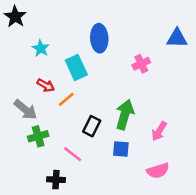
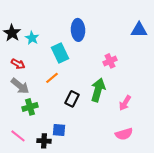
black star: (15, 17) -> (12, 33), moved
pink cross: (141, 64) -> (110, 61), moved
red arrow: (46, 85) -> (18, 64), moved
blue square: (121, 149) -> (59, 130), moved
pink line: (73, 154) -> (18, 136), moved

